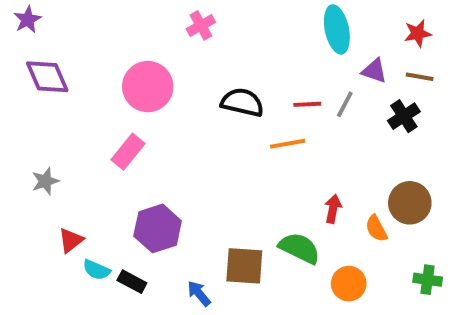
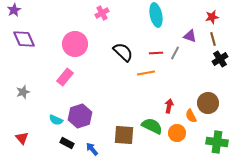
cyan ellipse: (337, 29) -> (156, 15), moved
brown line: (420, 77) -> (213, 39), turned 64
black semicircle: (242, 102) -> (123, 52), turned 30
black cross: (404, 116) -> (220, 59), moved
red triangle: (71, 240) -> (22, 138), moved, turned -32
cyan semicircle: (96, 270) -> (56, 120), moved
green cross: (428, 280) -> (217, 142), size x1.5
orange circle: (349, 284) -> (177, 133), moved
blue arrow: (199, 293) -> (92, 149), moved

